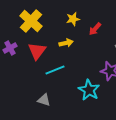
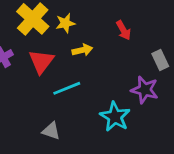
yellow star: (73, 19) -> (65, 23), moved
red arrow: (95, 29) -> (123, 30), turned -72

